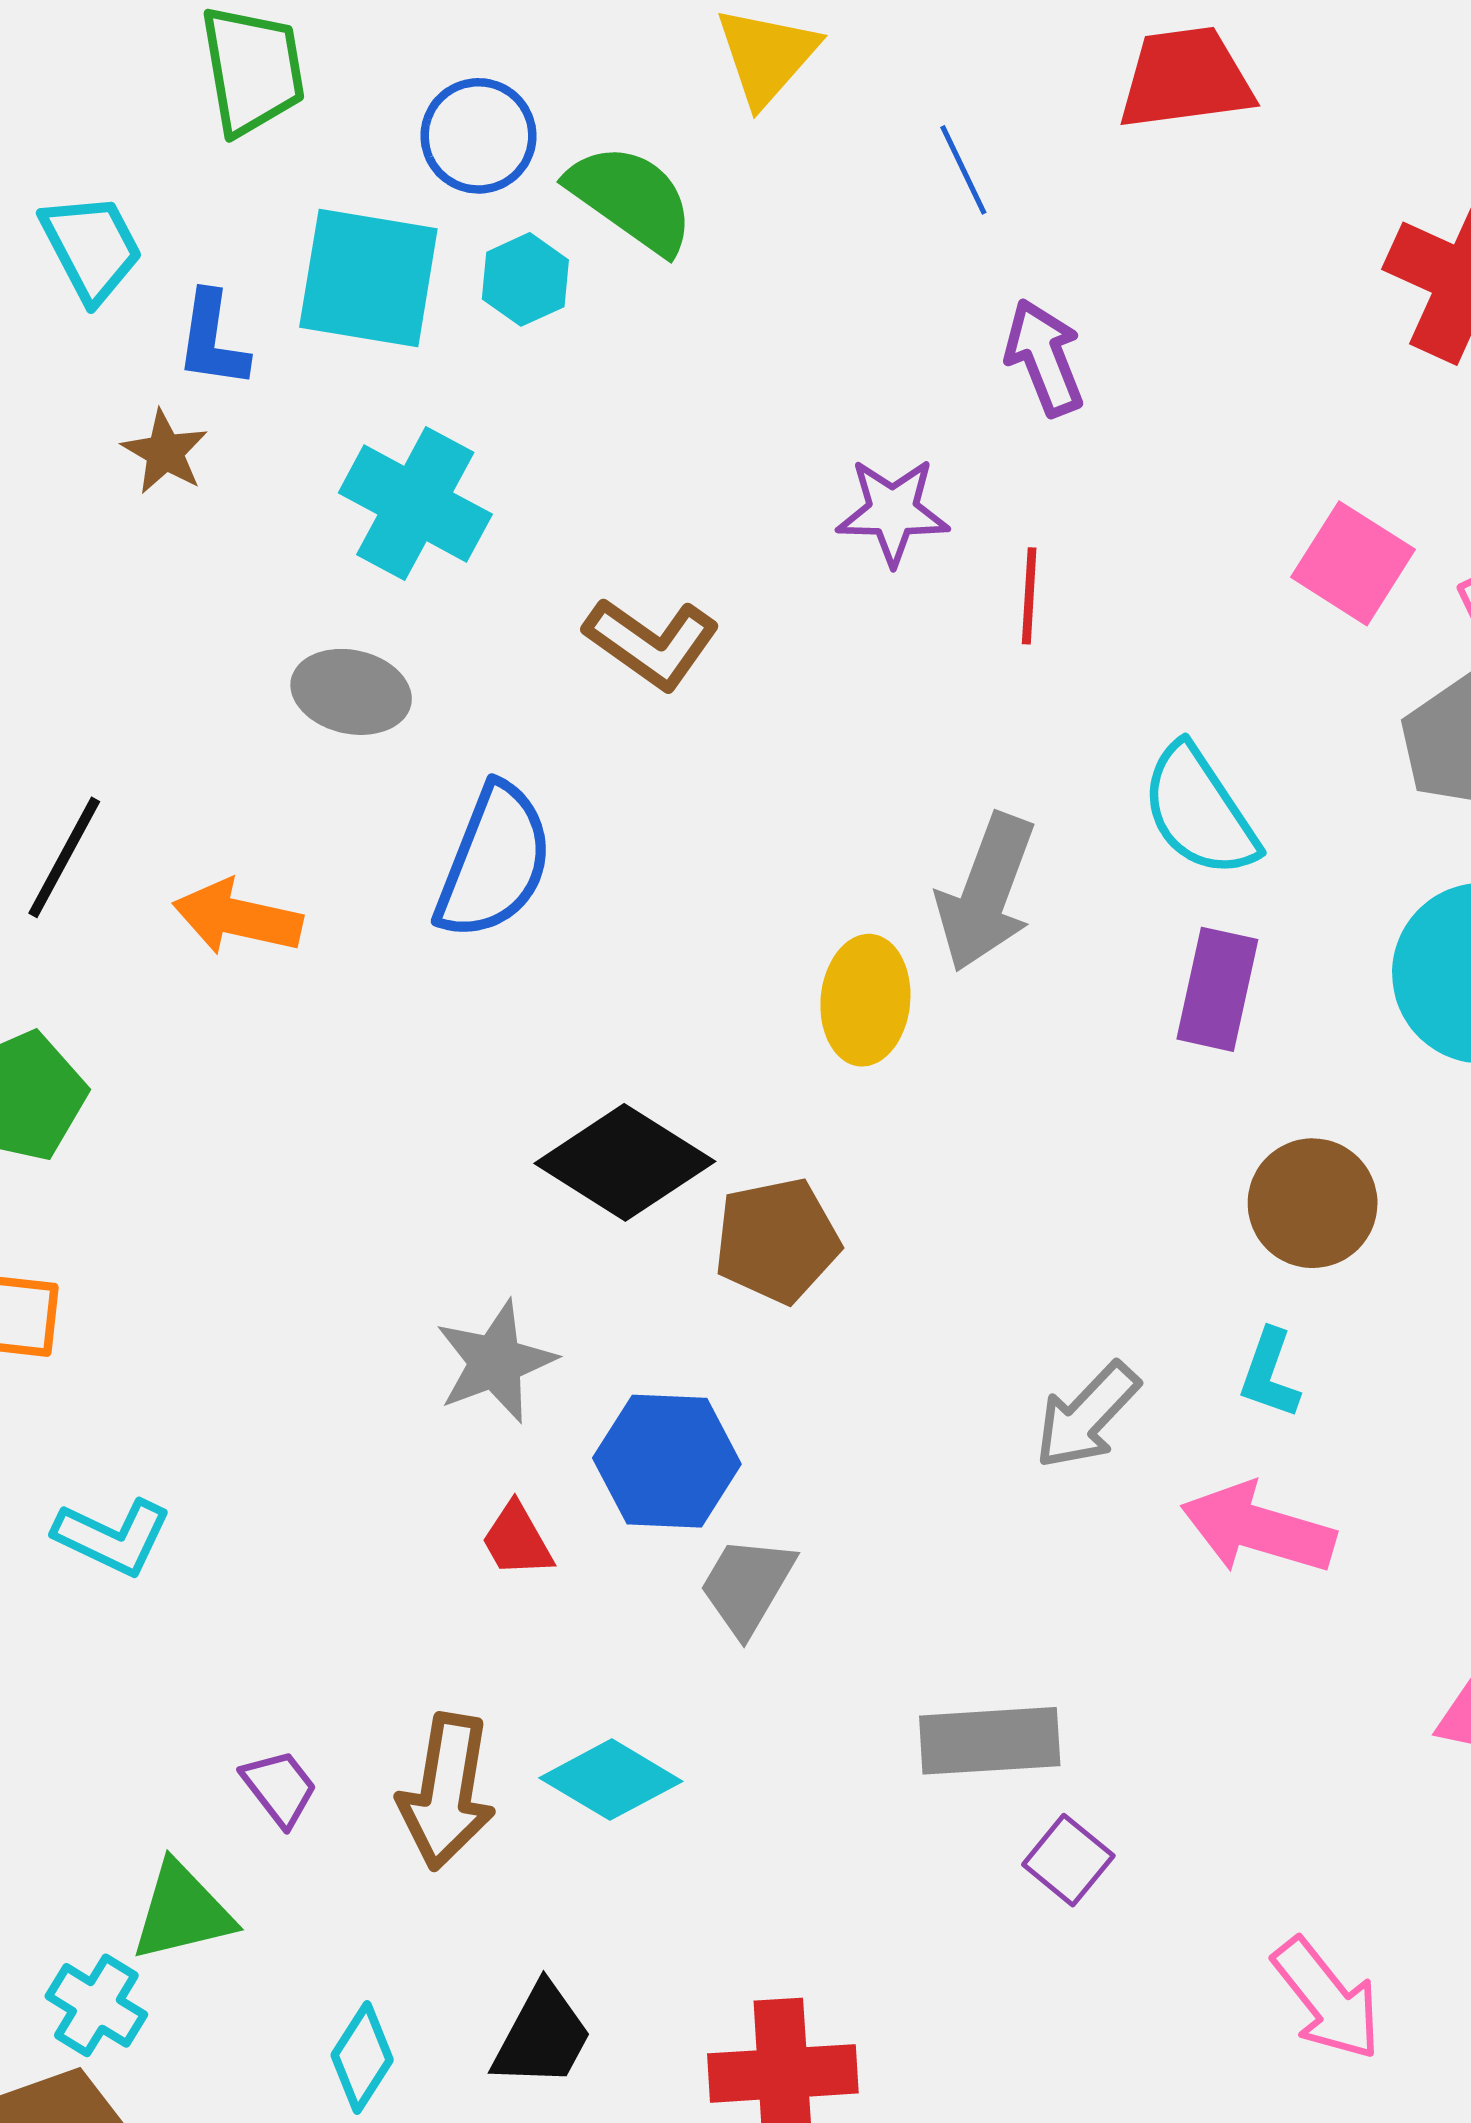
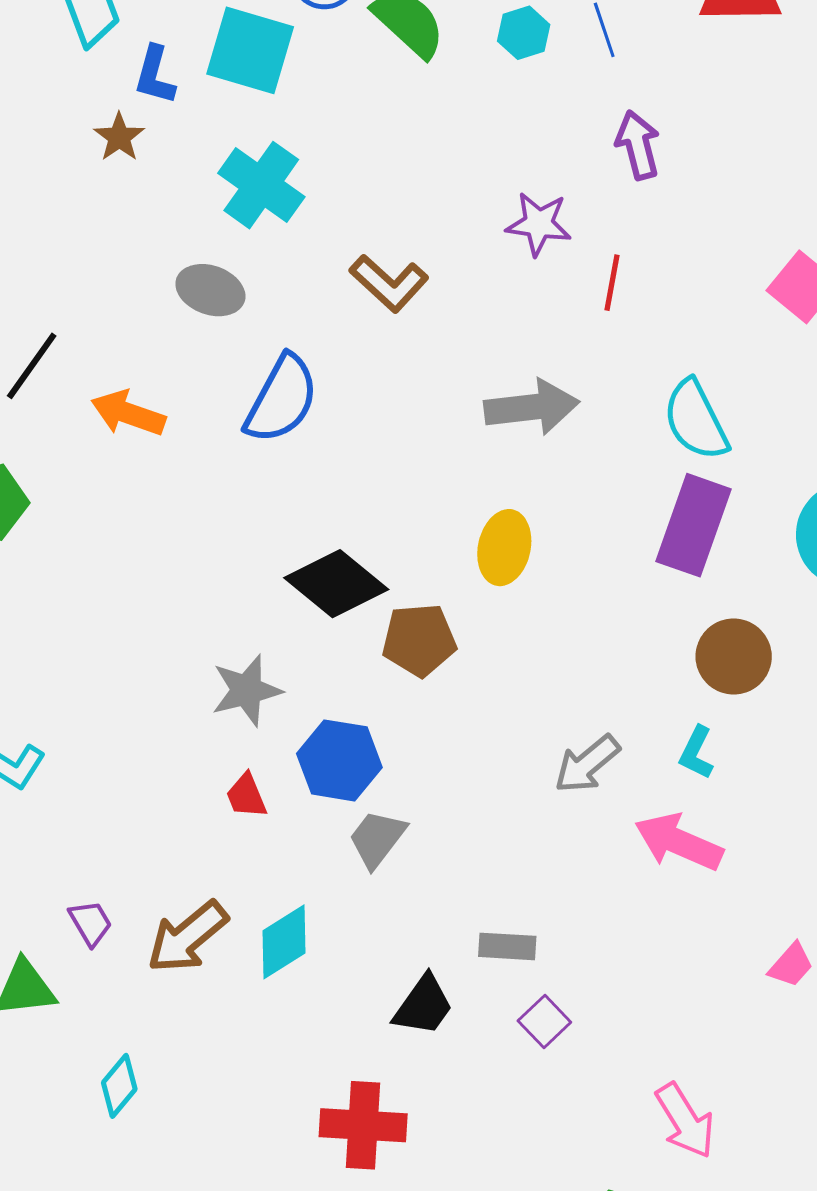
cyan hexagon: (525, 279) -> (524, 33), moved
gray arrow: (986, 893) -> (532, 407), moved, turned -124
purple rectangle: (1217, 989) -> (694, 525), size x1.4
yellow ellipse: (865, 1000) -> (504, 548), moved
gray rectangle: (990, 1741) -> (507, 946), size x0.7
cyan diamond: (611, 1780) -> (284, 942), turned -70
brown arrow: (447, 1791) -> (187, 937), turned 34
black trapezoid: (542, 2036) -> (423, 1006), moved

